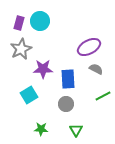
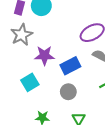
blue rectangle: (68, 79) -> (70, 66), turned 66

